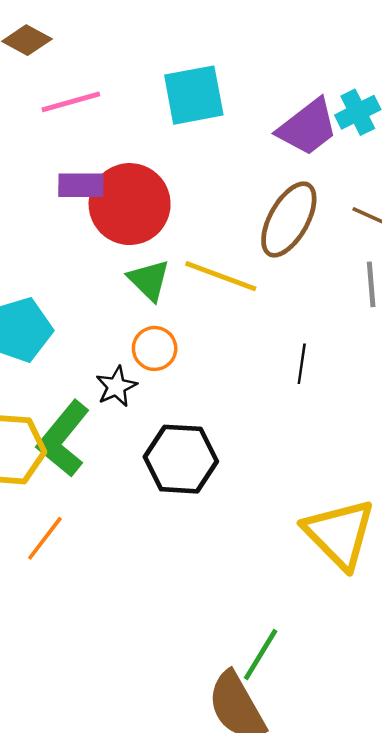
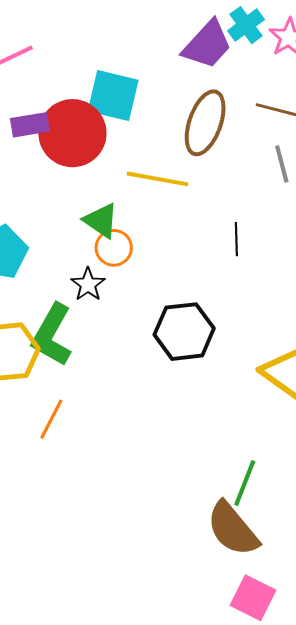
cyan square: (194, 95) -> (113, 96), moved, turned 34
green triangle: (149, 280) -> (101, 221), moved
black hexagon: (181, 459) -> (184, 332), moved

